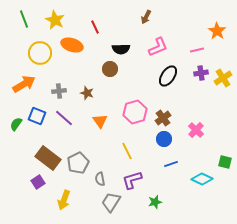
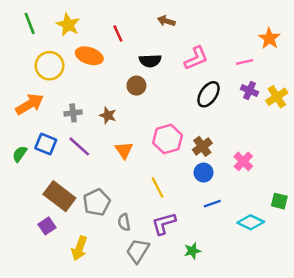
brown arrow: (146, 17) -> (166, 21), moved, turned 80
purple cross: (201, 73) -> (249, 91), turned 32

